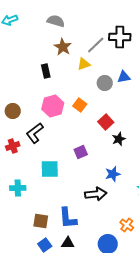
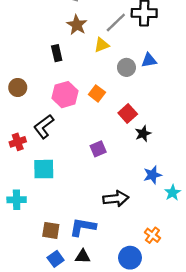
brown circle: (13, 111) -> (18, 87), moved
cyan square: (50, 169) -> (44, 169), moved
blue star: (113, 174) -> (152, 175), moved
cyan cross: (18, 188) -> (17, 200), moved
blue L-shape: (68, 218) -> (83, 227), turned 105

